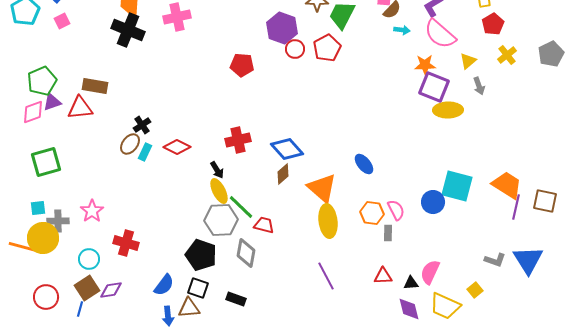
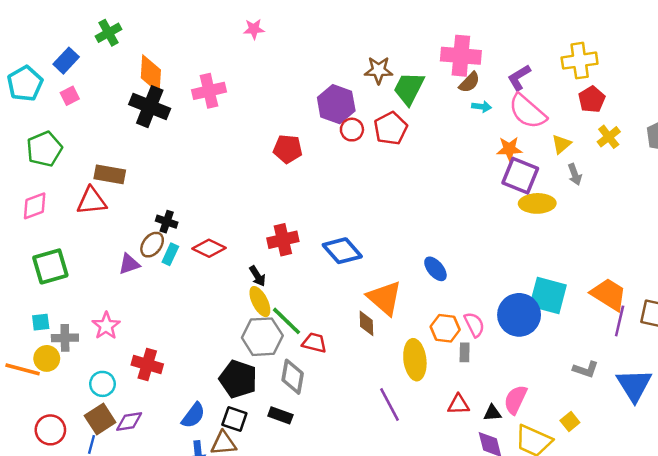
green pentagon: (42, 81) -> (44, 149), moved
purple triangle: (52, 102) -> (129, 264), moved
black cross: (142, 125) -> (167, 222), turned -36
brown diamond: (283, 174) -> (366, 323), moved, turned -50
blue circle: (433, 202) -> (519, 315), size x1.5
yellow ellipse: (328, 221) -> (415, 360), moved
yellow circle: (43, 238) -> (47, 358), size x0.7
gray L-shape: (495, 260) -> (586, 369), moved
black rectangle: (236, 299) -> (280, 415), moved

